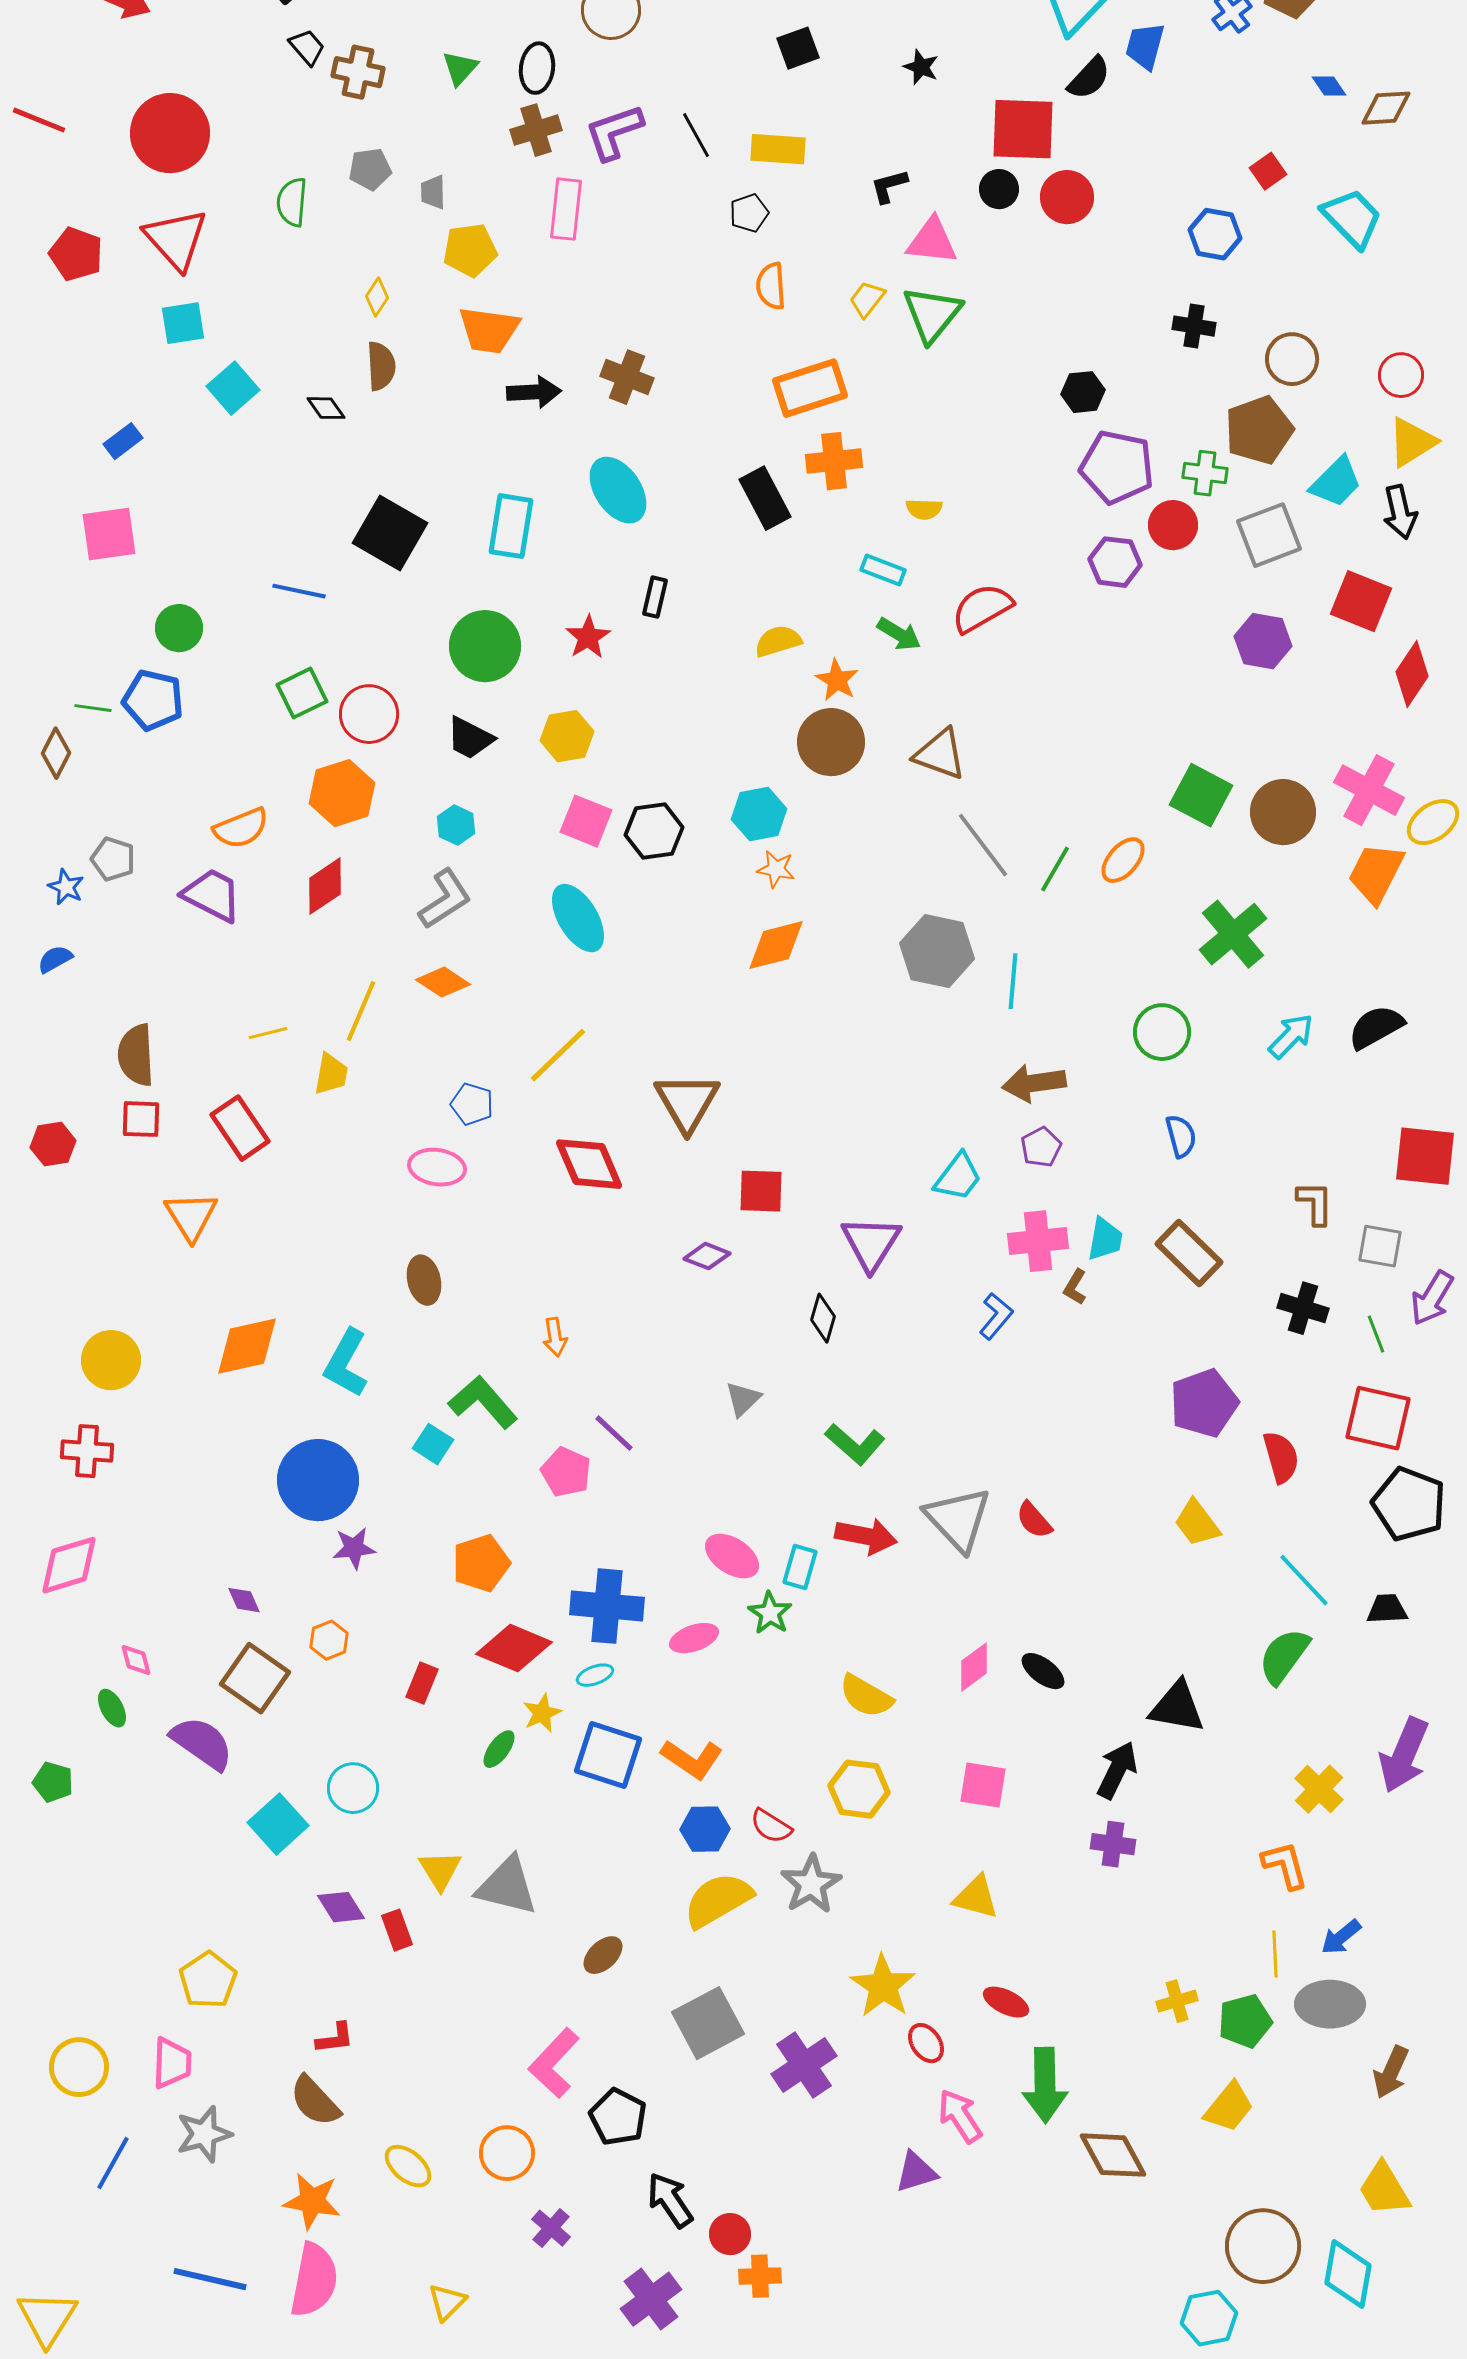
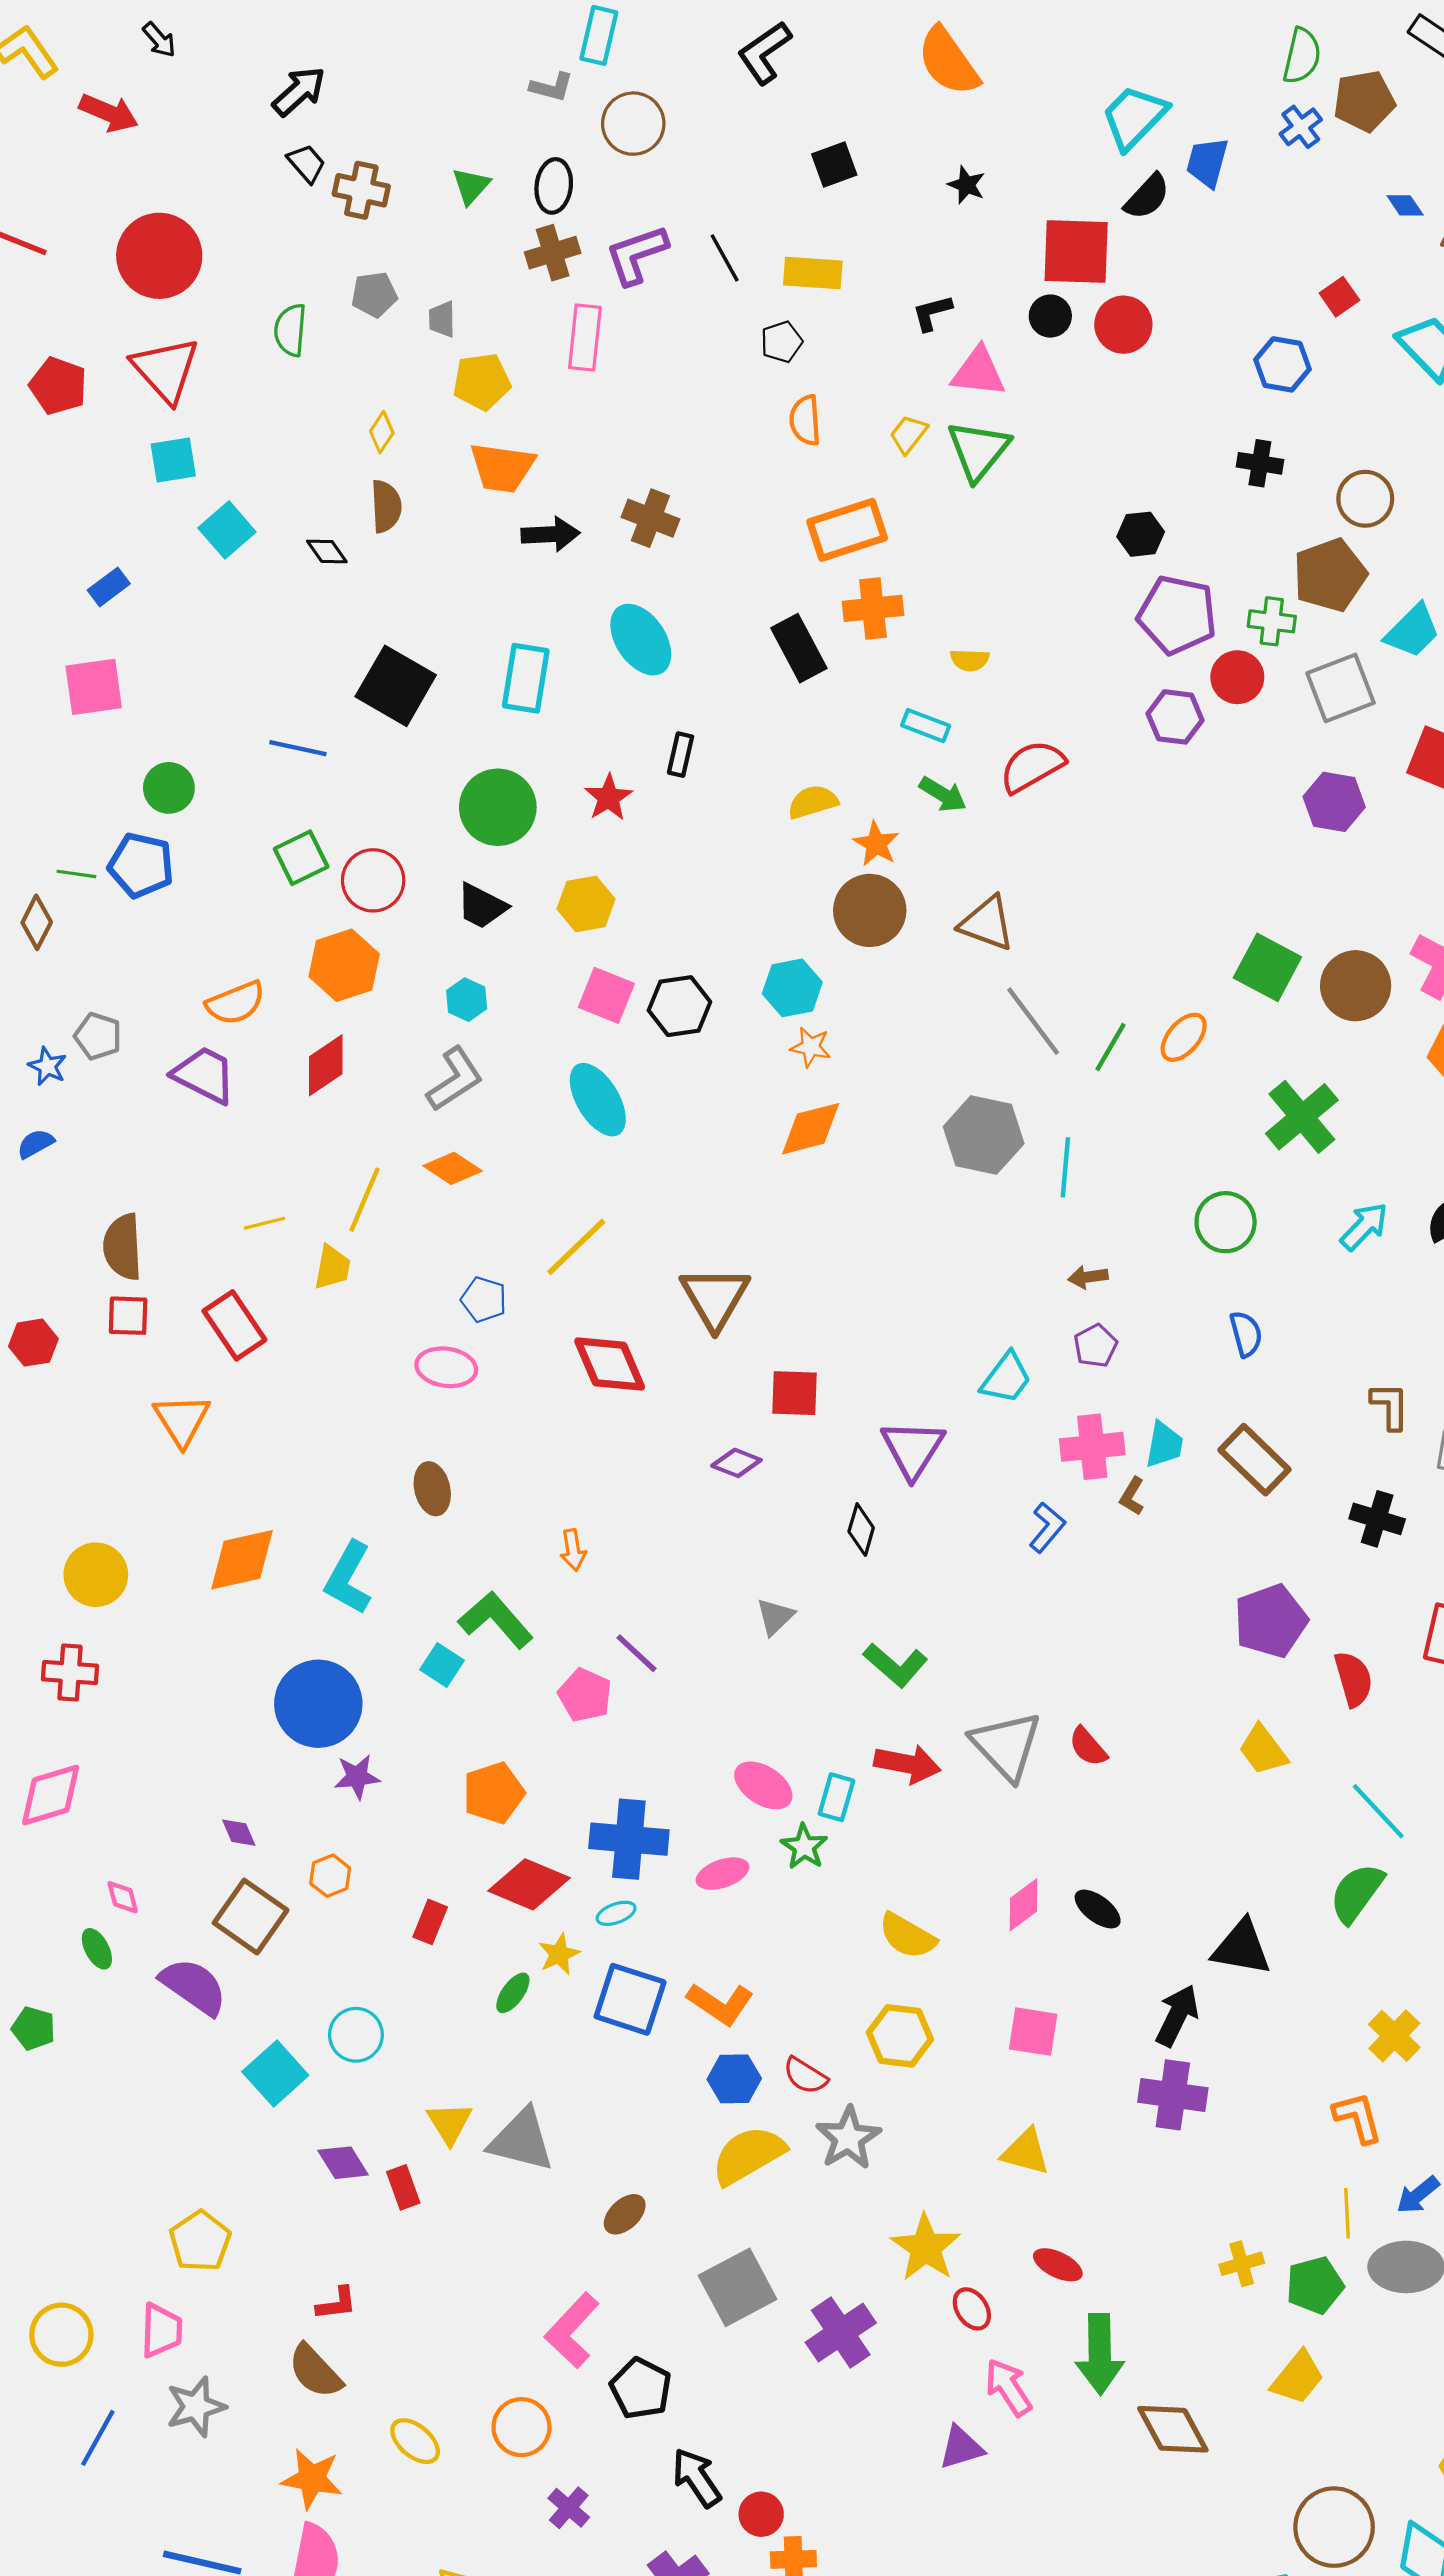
brown arrow: (1034, 1083) -> (1088, 1277), size x0.6
purple cross: (1113, 1844) -> (1173, 2095), size x1.4

